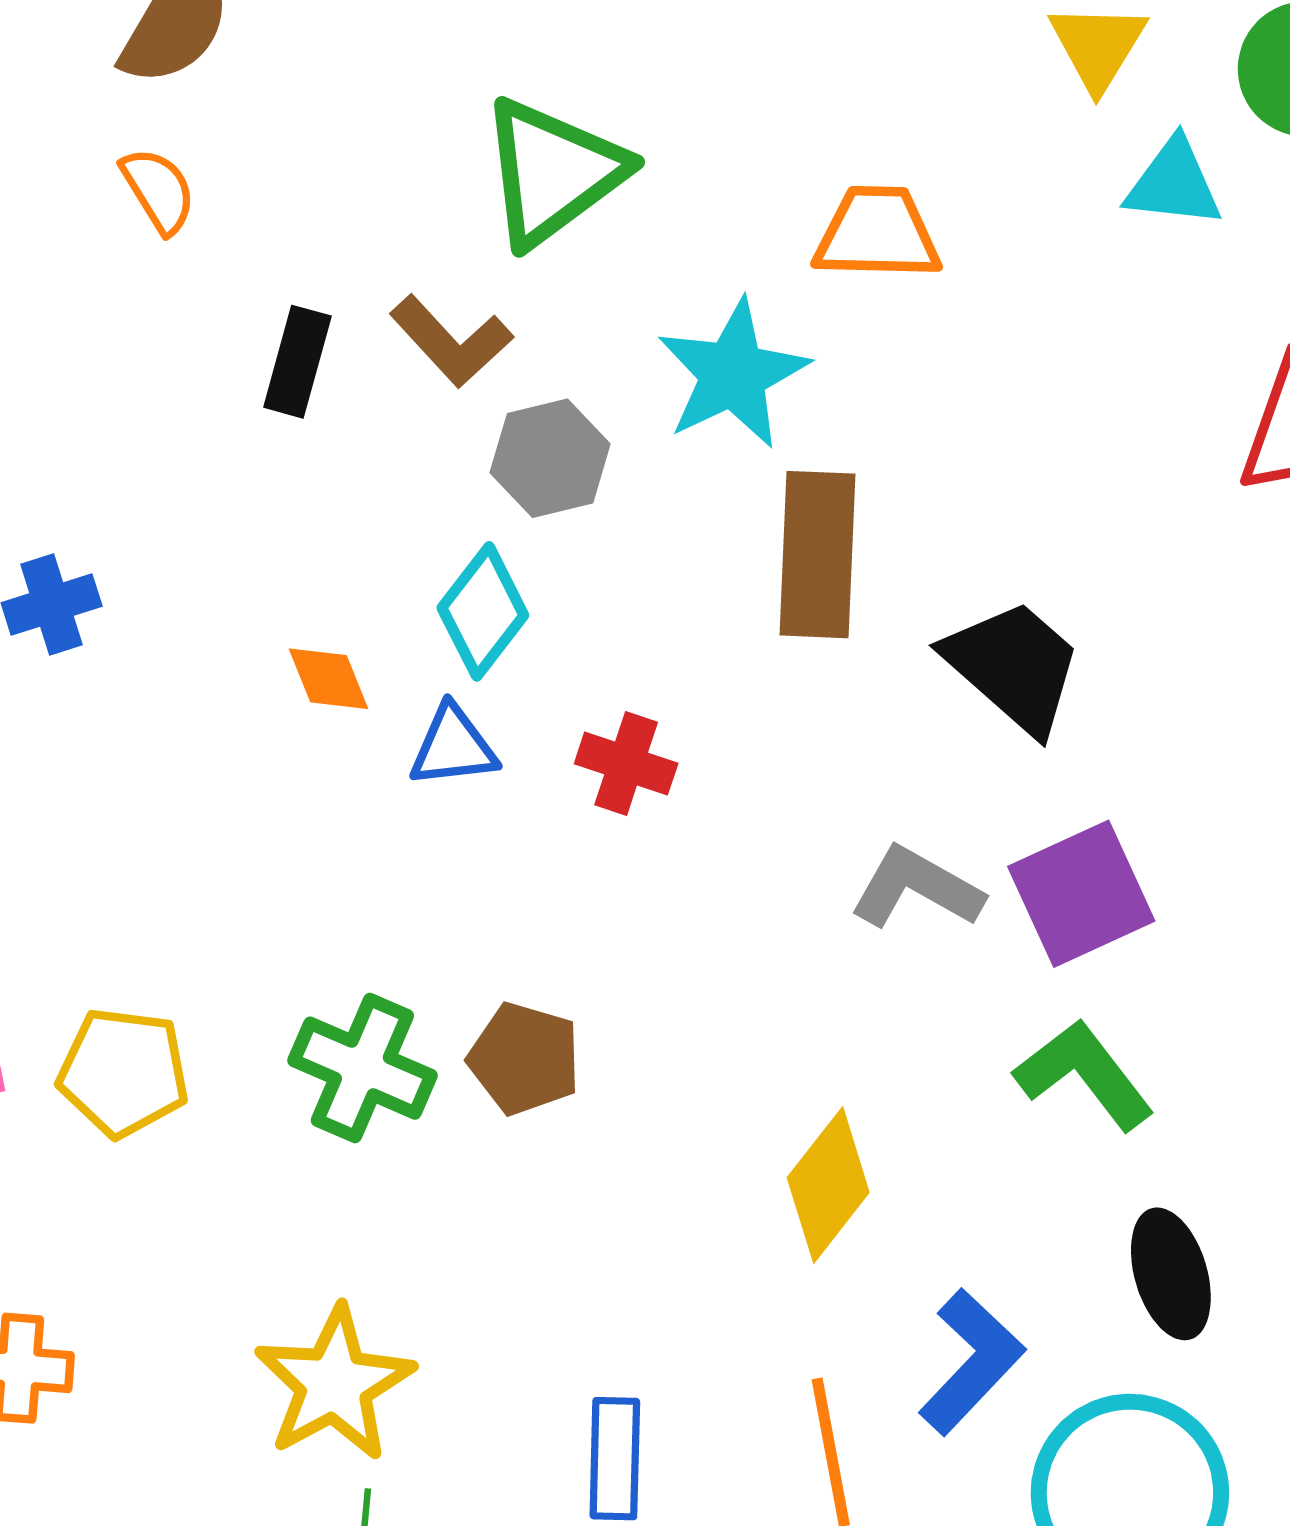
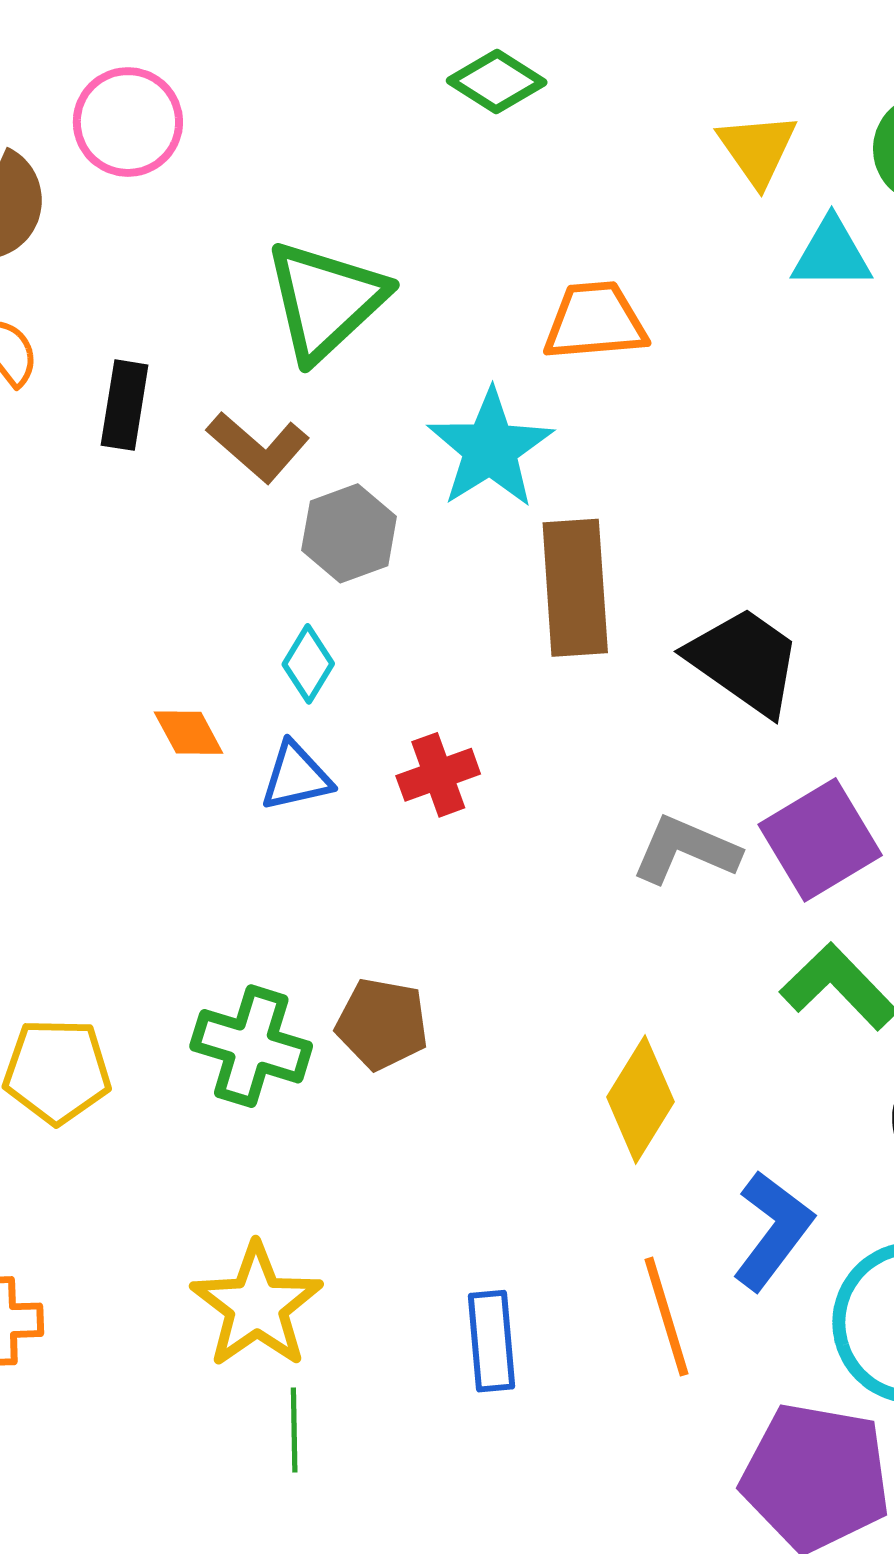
black rectangle: (297, 362) -> (125, 405), moved
cyan diamond: (483, 611) -> (308, 664), size x0.7
red cross: (626, 763) -> (438, 775), turned -32

